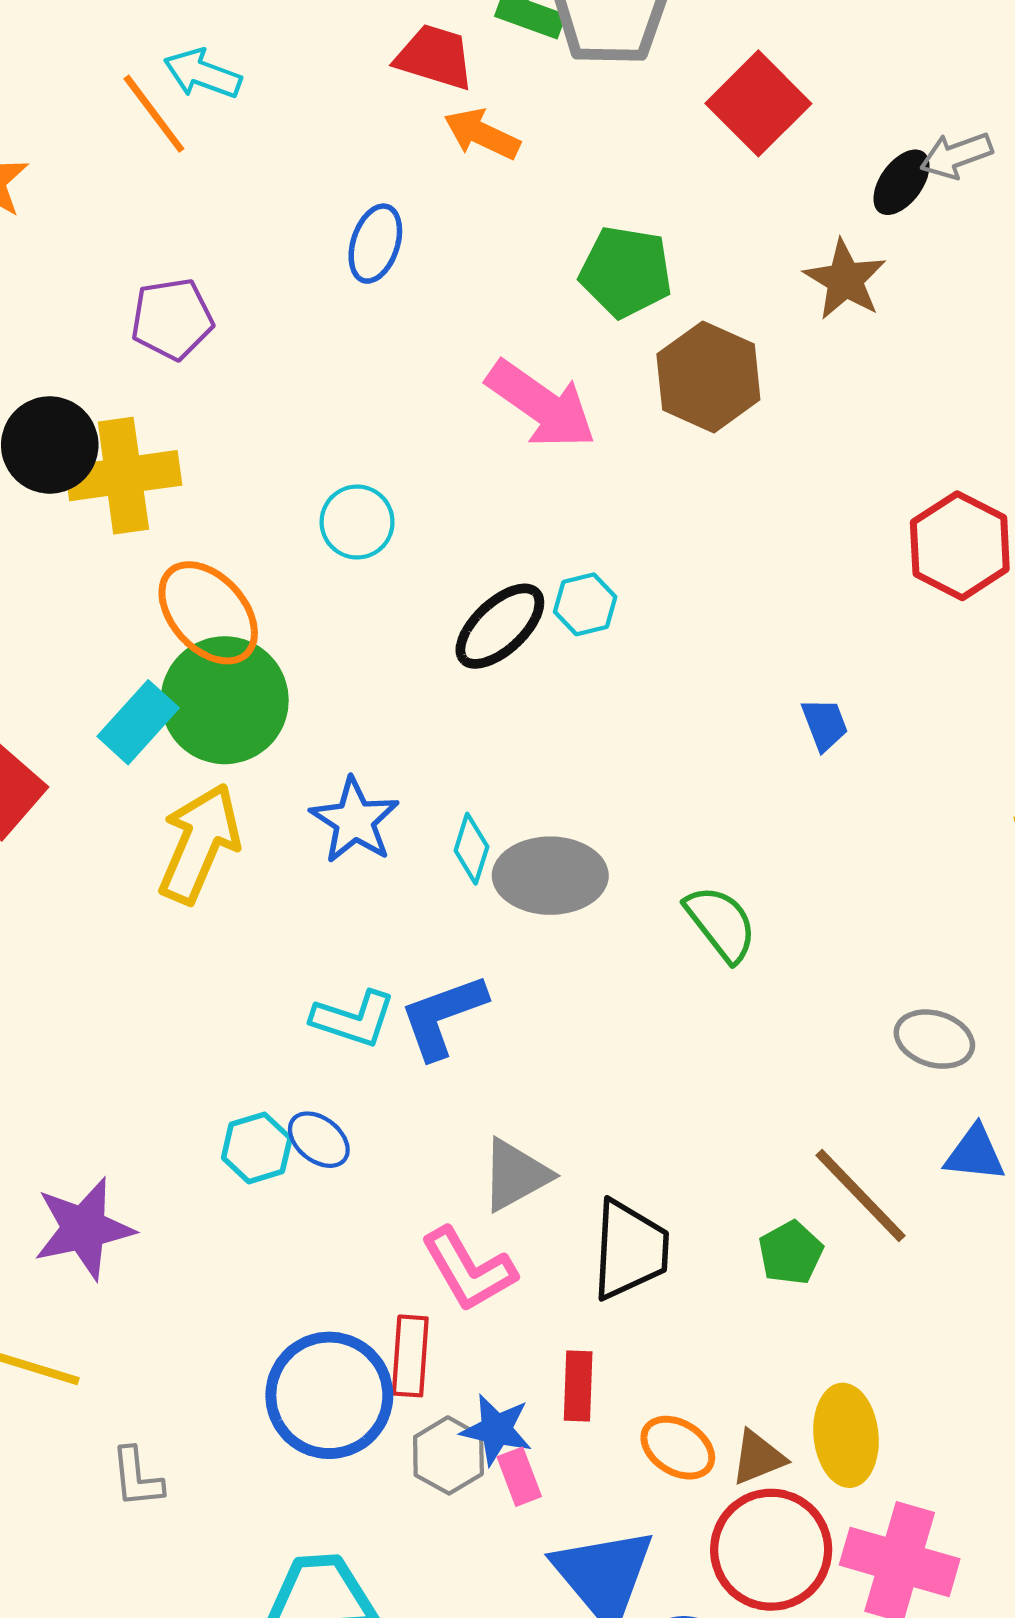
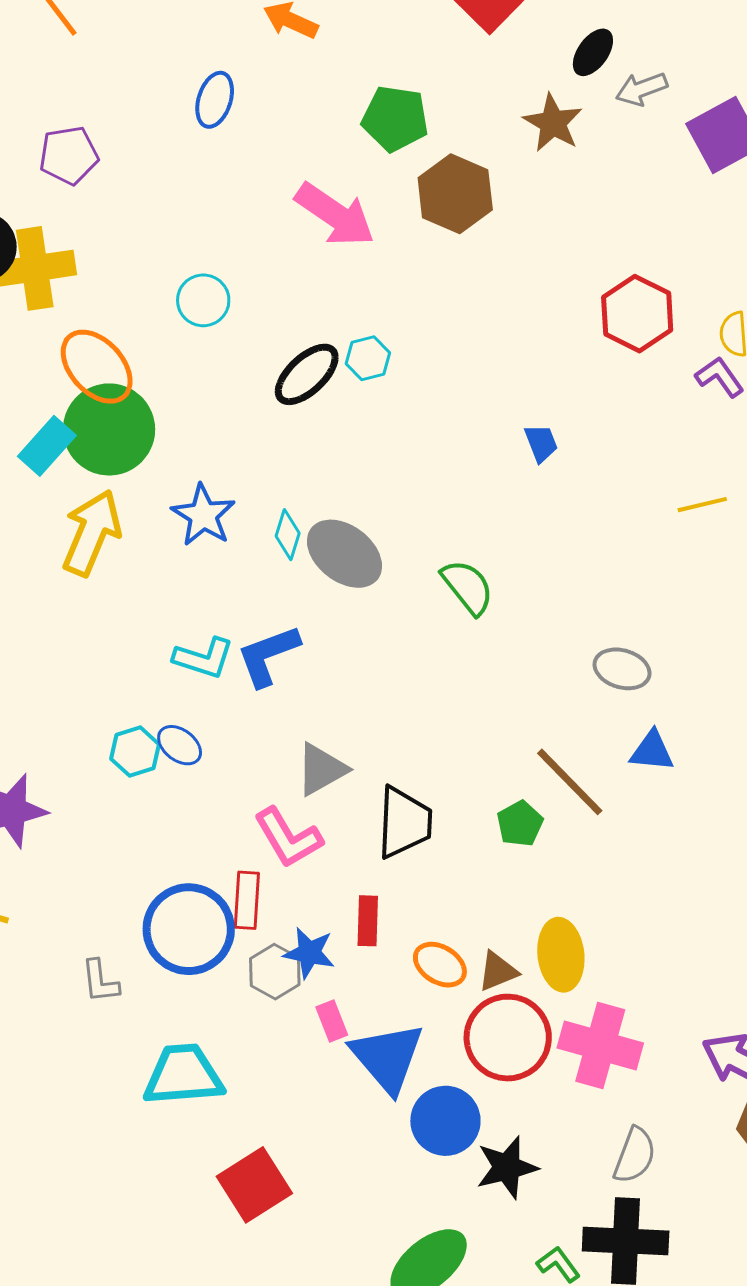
gray arrow: (956, 155) -> (642, 89), moved
gray ellipse: (550, 876) -> (344, 554), turned 38
gray L-shape: (137, 1477) -> (100, 981), moved
pink rectangle: (519, 1477) -> (332, 1021), moved

